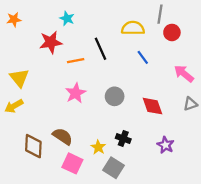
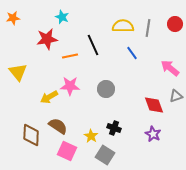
gray line: (160, 14) -> (148, 28), moved
red circle: (172, 32) -> (175, 24), moved
pink star: (76, 93) -> (70, 86), turned 30
yellow arrow: (14, 106) -> (49, 97), moved
red diamond: (152, 106) -> (154, 105), moved

